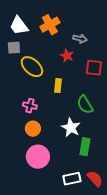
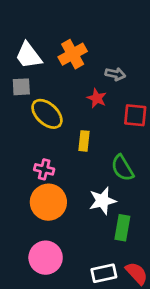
white star: (71, 128) -> (102, 201), turned 30
orange circle: (33, 129) -> (48, 202), size x1.6
pink circle: (38, 157) -> (46, 258), moved

